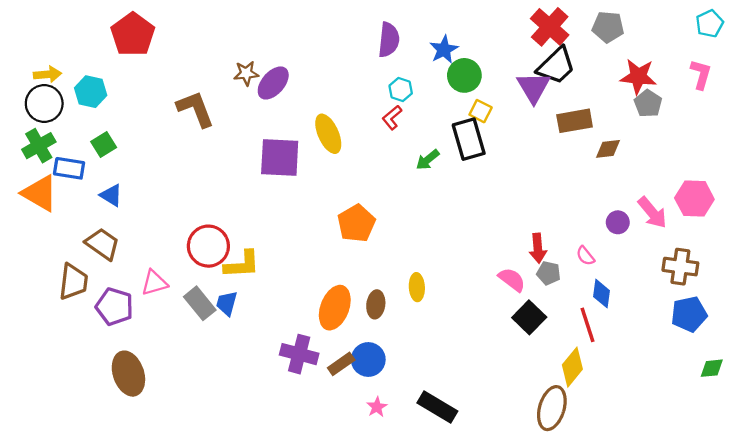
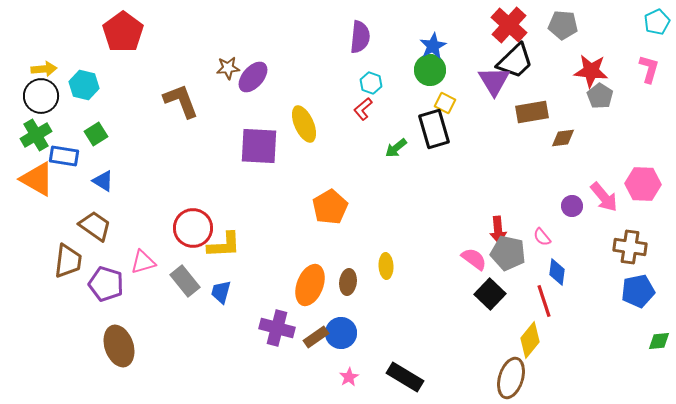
blue star: (444, 50) -> (433, 46), moved
gray pentagon: (549, 273) -> (508, 253), size x1.6
blue trapezoid: (227, 303) -> (221, 292), moved

